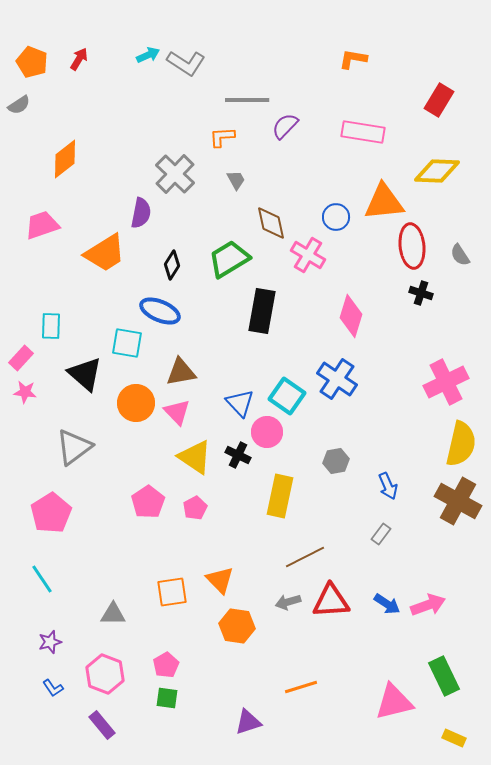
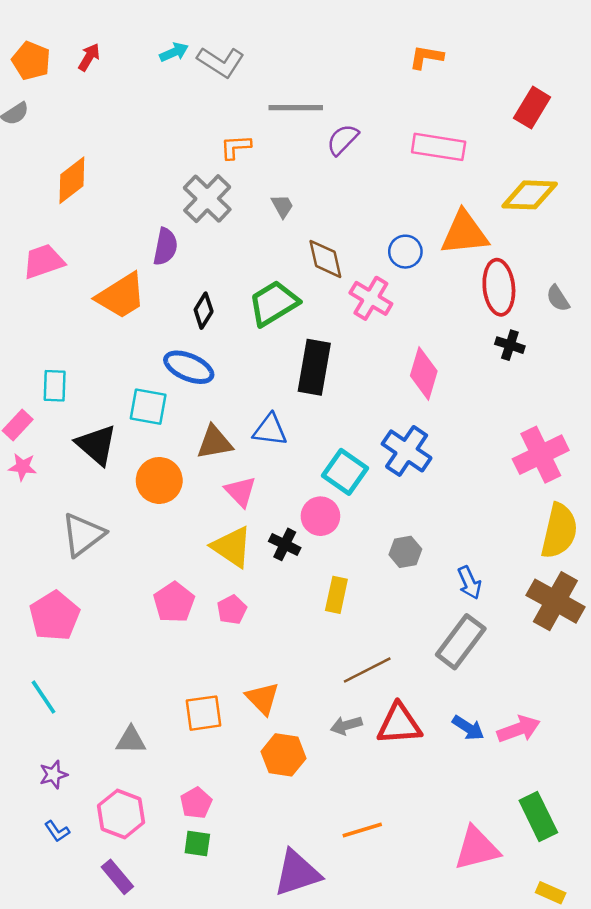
orange L-shape: (222, 137) -> (236, 147), moved
blue triangle: (240, 403) -> (270, 430), moved, turned -40
pink triangle: (177, 412) -> (240, 492), moved
yellow rectangle: (280, 496) -> (336, 595), size x0.7
gray rectangle: (381, 534) -> (461, 642), size x2.0
purple triangle: (248, 722) -> (297, 873), size x1.5

